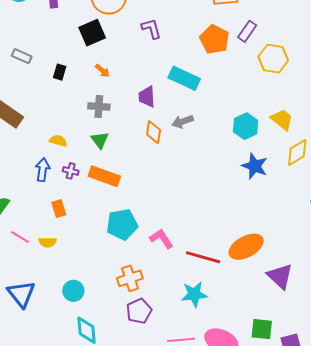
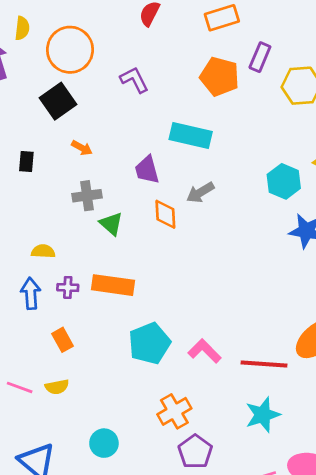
green triangle: (100, 140) -> (111, 224), moved

